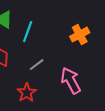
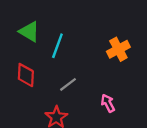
pink arrow: (71, 81) -> (108, 103), size x0.6

